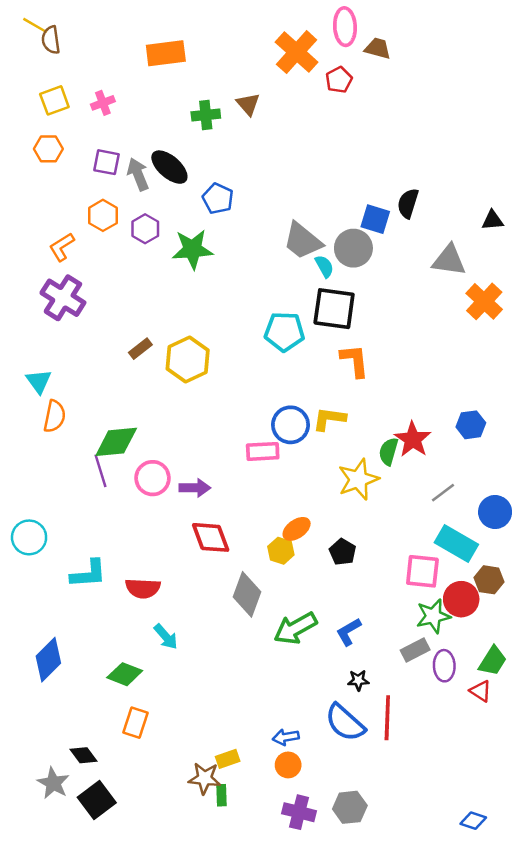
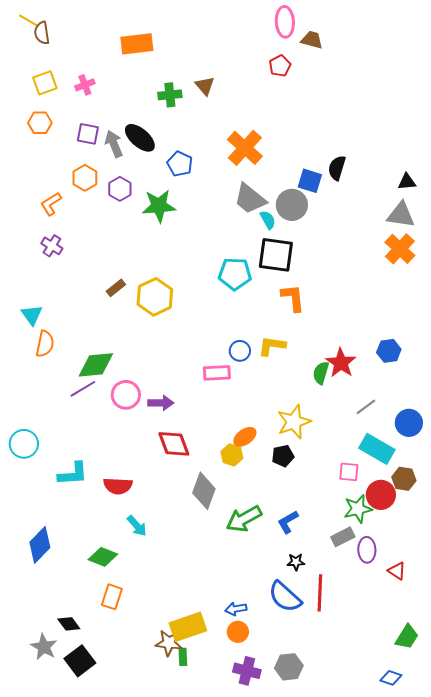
orange cross: (297, 52) -> (245, 148), moved
gray triangle: (449, 260) -> (401, 215), moved
purple cross: (63, 298) -> (52, 246), size x0.6
blue circle: (290, 425) -> (240, 351), size x0.7
purple line: (100, 471) -> (83, 389), turned 76
yellow star: (358, 479) -> (294, 422), moved
black pentagon: (343, 552) -> (283, 456), turned 30
pink square: (422, 571) -> (349, 472), size x0.7
green trapezoid: (493, 661) -> (407, 637), moved
yellow rectangle: (228, 759) -> (188, 627), size x1.8

